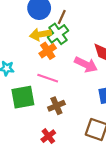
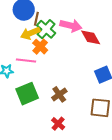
brown line: (62, 17) -> (36, 19), moved
pink arrow: (86, 65) -> (71, 26), moved
pink line: (48, 78) -> (26, 61), moved

